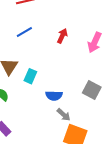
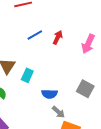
blue line: (24, 32) -> (35, 35), moved

